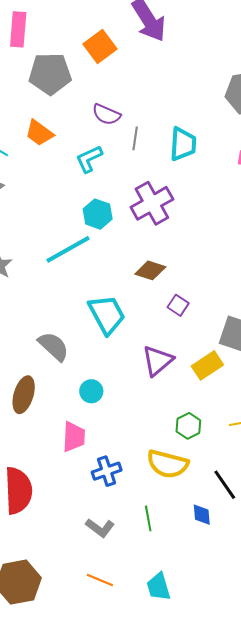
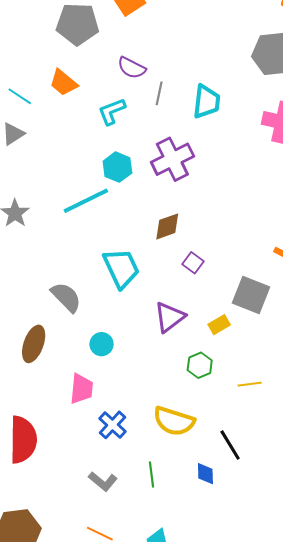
brown diamond: (150, 270) -> (167, 226), turned -40
yellow rectangle: (207, 365) -> (219, 325), size x0.7
green hexagon: (188, 426) -> (200, 365), moved
blue cross: (107, 471) -> (112, 425), turned -32

